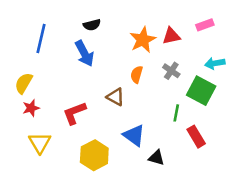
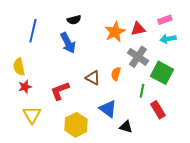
cyan arrow: (215, 63) -> (168, 39), moved
gray cross: (171, 71) -> (138, 57), size x1.5
orange semicircle: (137, 74) -> (116, 74), moved
yellow semicircle: (24, 83) -> (19, 67), turned -42

